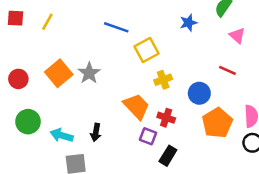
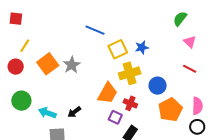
yellow line: (47, 22) -> (25, 46), moved
blue star: (188, 23) -> (142, 47), moved
red line: (227, 70) -> (190, 69), moved
yellow cross: (163, 80) -> (130, 73), size x1.5
orange trapezoid: (136, 106) -> (107, 93), turned 70
black arrow: (96, 132) -> (74, 112), turned 40

